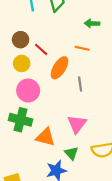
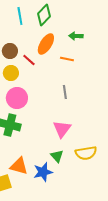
orange ellipse: (59, 68) -> (46, 44), moved
orange triangle: (45, 137) -> (19, 166), moved

